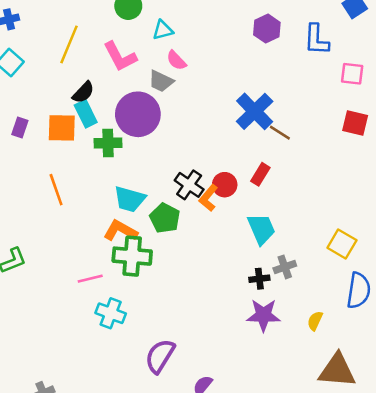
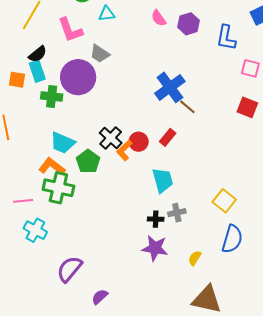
pink semicircle: (176, 60) -> (159, 18), moved
orange square: (62, 128) -> (17, 80), size x0.7

